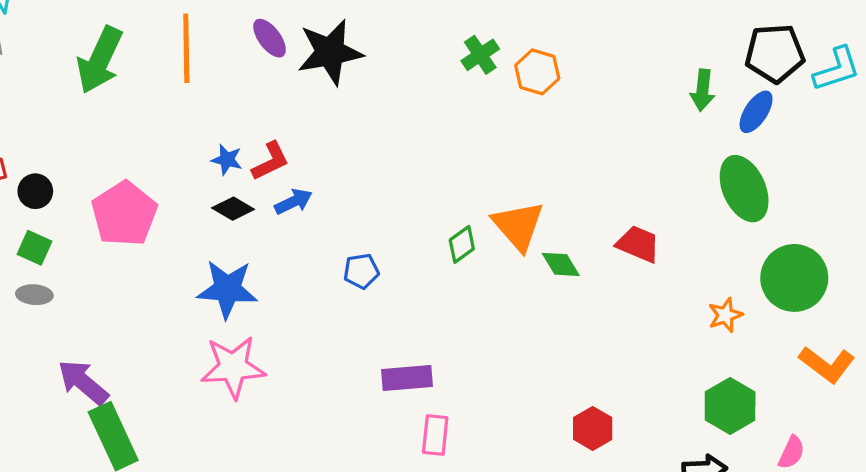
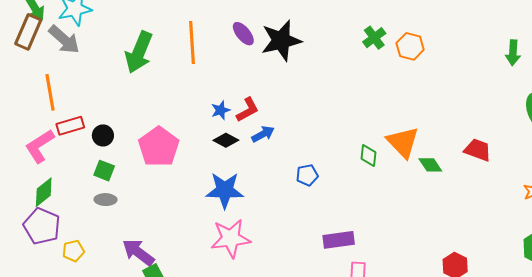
blue star: (227, 160) -> (221, 110), turned -30
green diamond: (462, 244) -> (369, 156), turned -45

